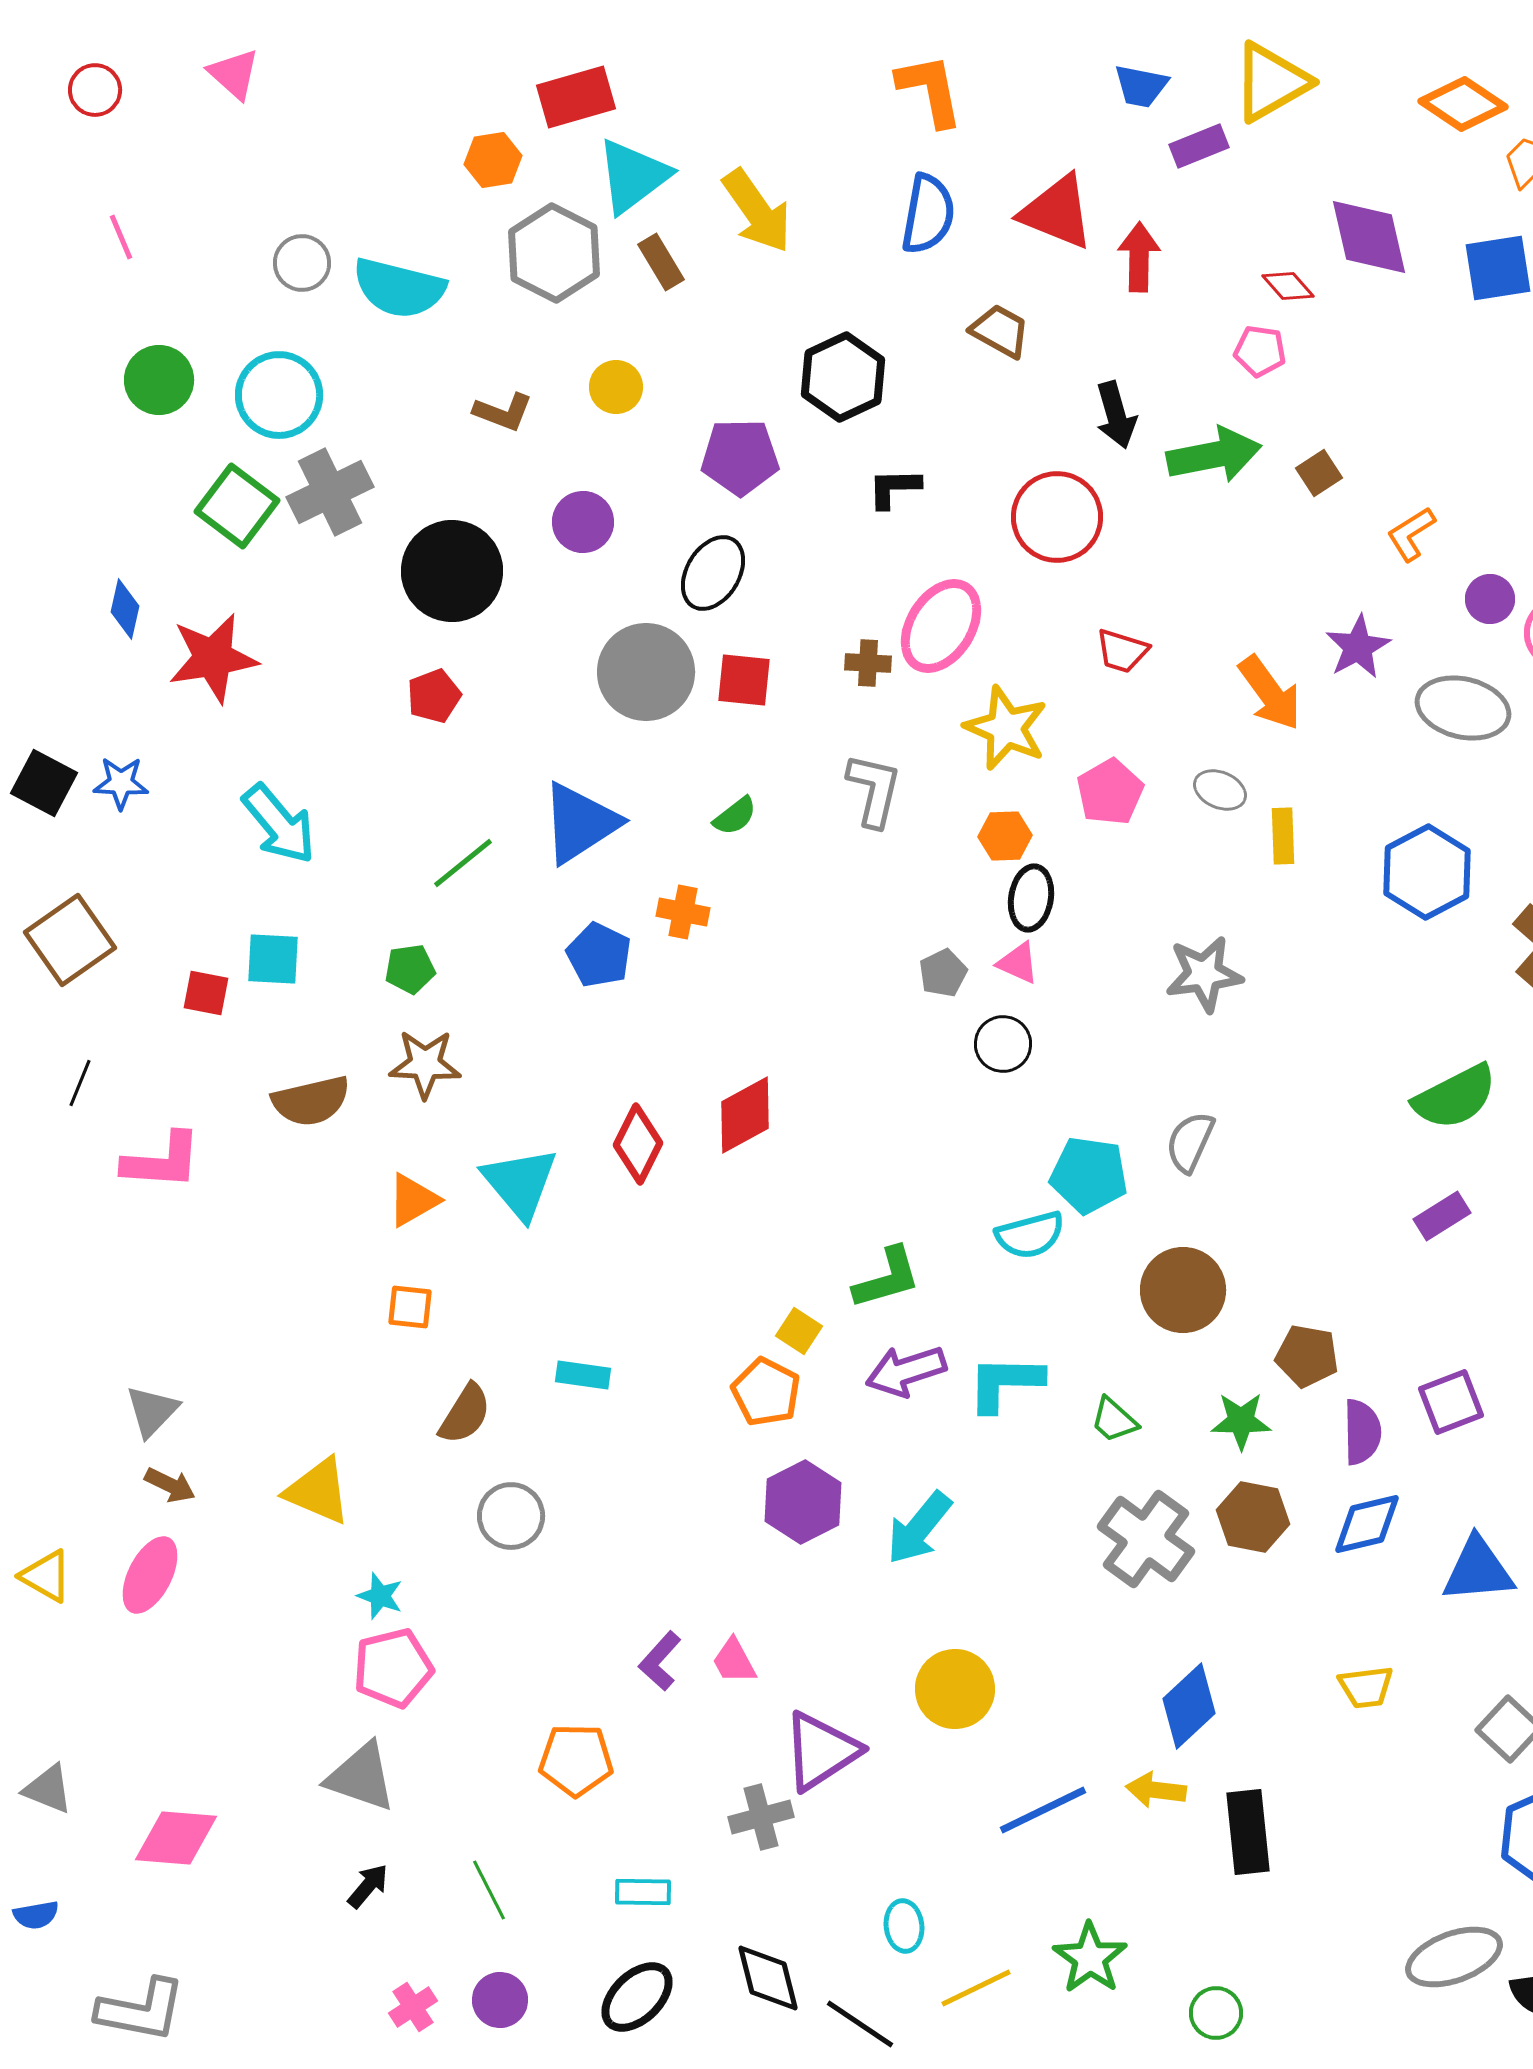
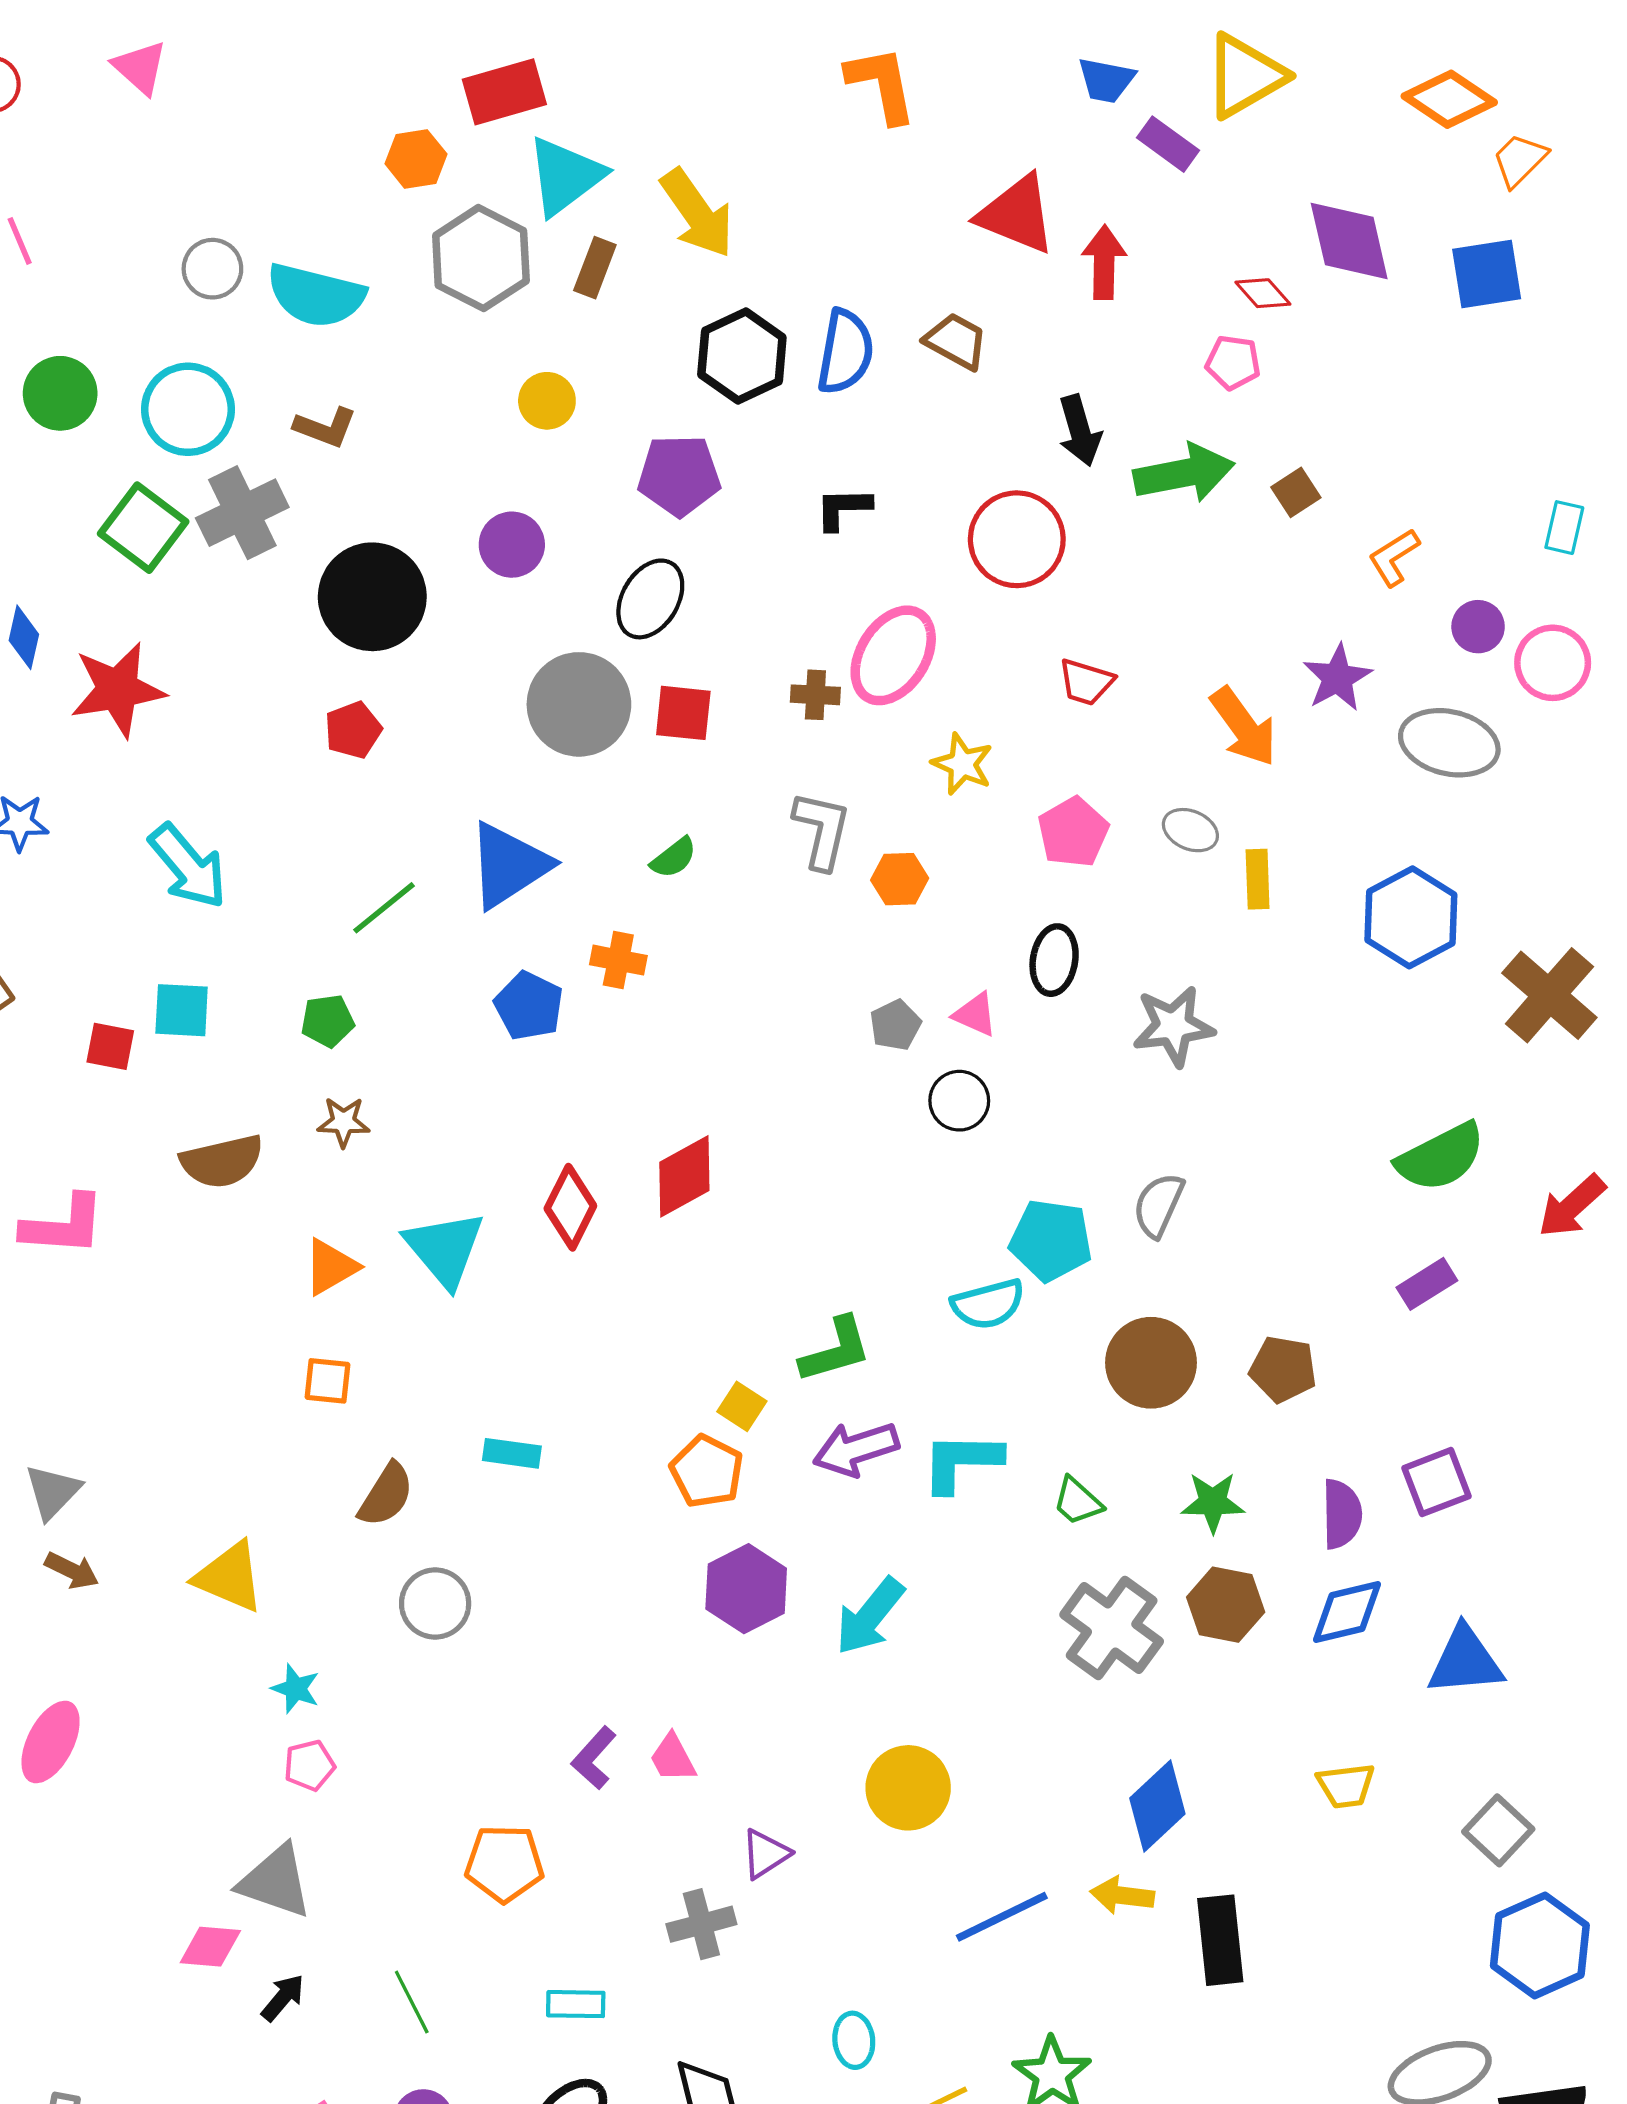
purple rectangle: (1199, 146) -> (1168, 144), turned 58
blue semicircle: (928, 214) -> (845, 352), moved
brown rectangle: (661, 262) -> (595, 268), turned 52
black hexagon: (843, 377) -> (742, 356), moved
brown L-shape: (503, 412) -> (325, 427), moved
yellow star: (1006, 728) -> (962, 764), size x0.7
orange hexagon: (1005, 836) -> (900, 879), moved
black ellipse: (1031, 898) -> (1054, 960), moved
brown star: (425, 1064) -> (344, 1122), size x0.7
brown pentagon: (1307, 1356) -> (1283, 1369), moved
pink ellipse: (150, 1575) -> (51, 1742), moved
pink pentagon: (393, 1668) -> (309, 1765), size x0.6
purple triangle: (821, 1751) -> (765, 1854), size x0.6
pink diamond: (176, 1838) -> (210, 1947), moved, size x0.7

